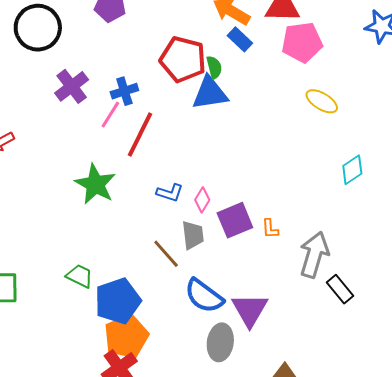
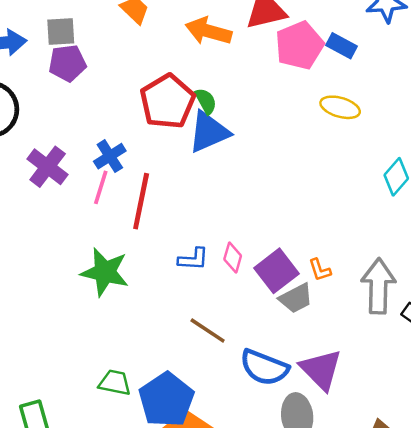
blue rectangle: (240, 39) -> (341, 46), moved
red pentagon: (183, 59) -> (167, 101), turned -30
gray trapezoid: (193, 235) -> (296, 298), moved, turned 84

